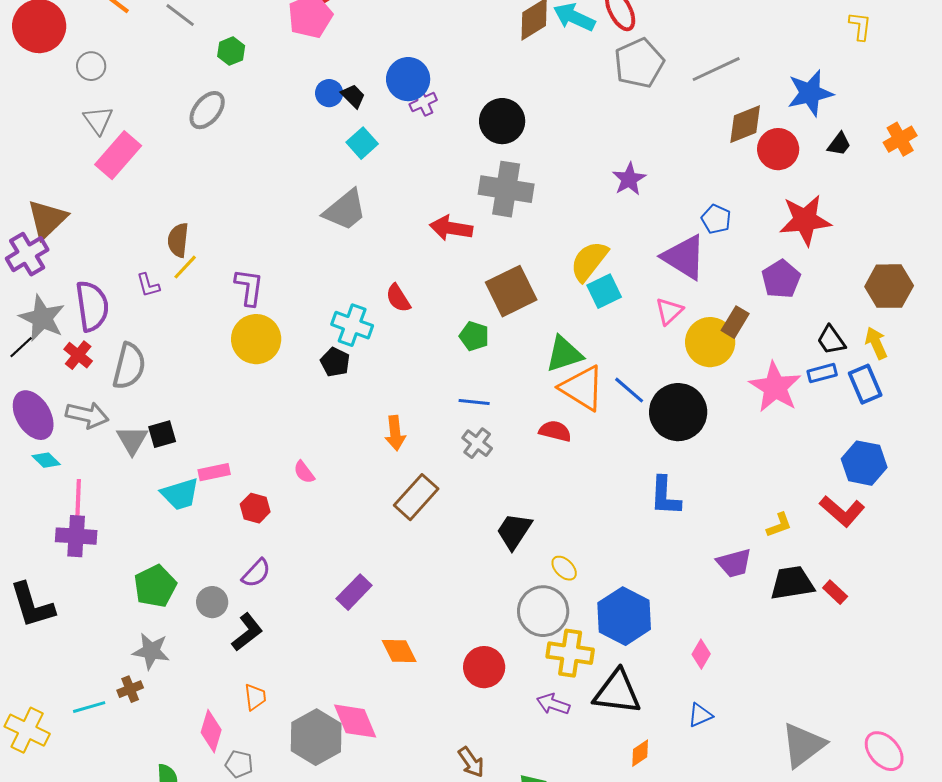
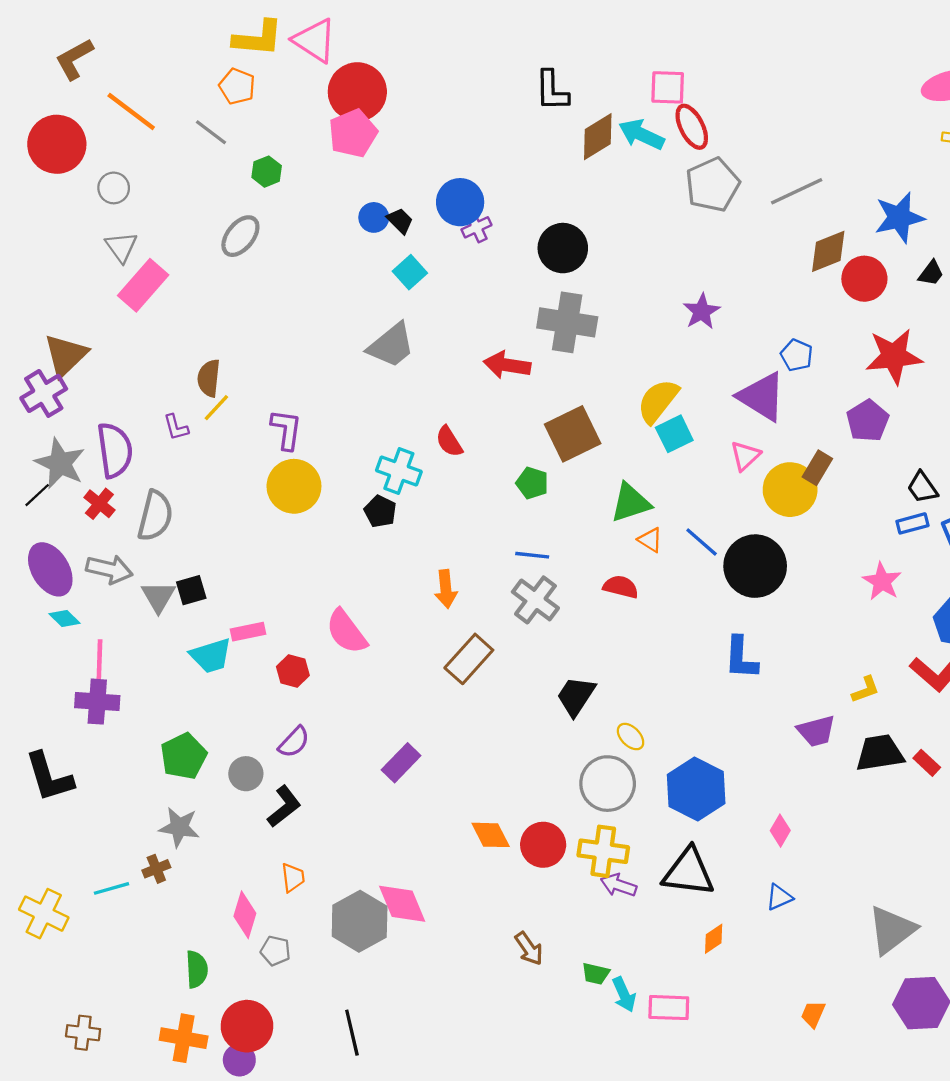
pink star: (775, 387) -> (882, 581), moved, size x0.7
orange triangle: (582, 388) -> (650, 540), size x0.5
gray cross: (477, 443) -> (535, 600), size x1.4
pink semicircle: (304, 472) -> (346, 632), size x1.8
orange diamond: (399, 651) -> (491, 835), moved
yellow cross: (570, 653) -> (603, 851), moved

